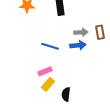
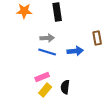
gray arrow: (81, 32) -> (47, 38), moved
black semicircle: (66, 94) -> (65, 87), moved

